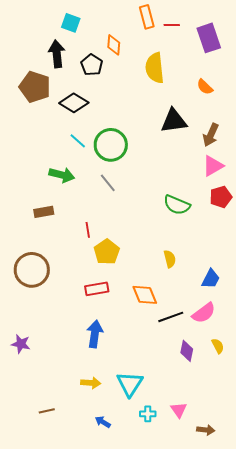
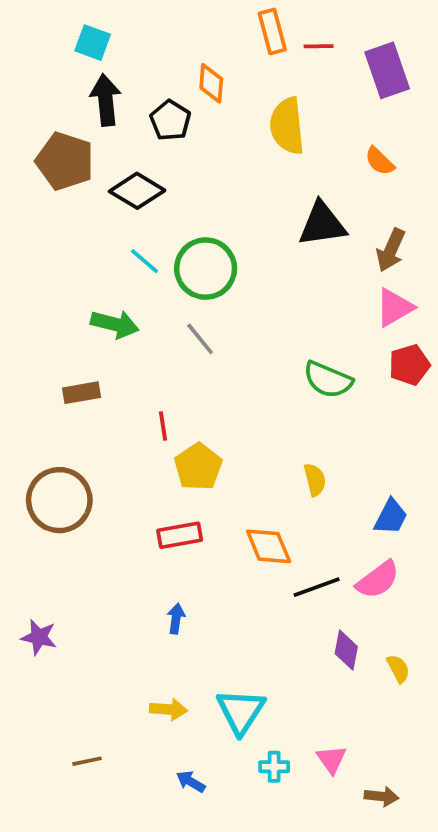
cyan square: (71, 23) -> (93, 43), moved
blue arrow: (95, 334) -> (176, 619), size x0.6
yellow semicircle: (218, 346) -> (398, 669), moved

